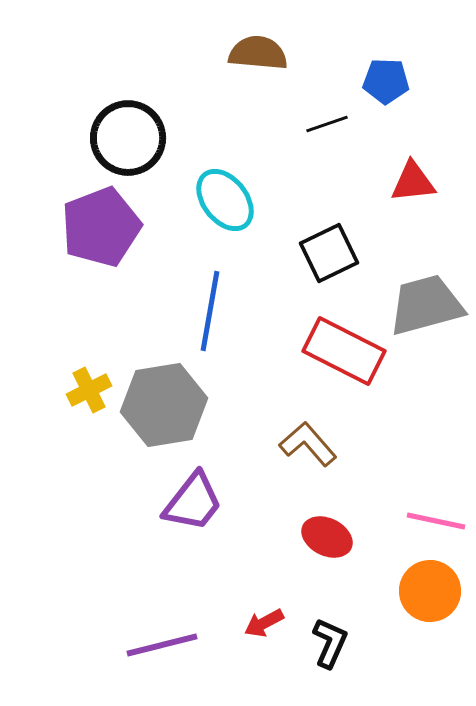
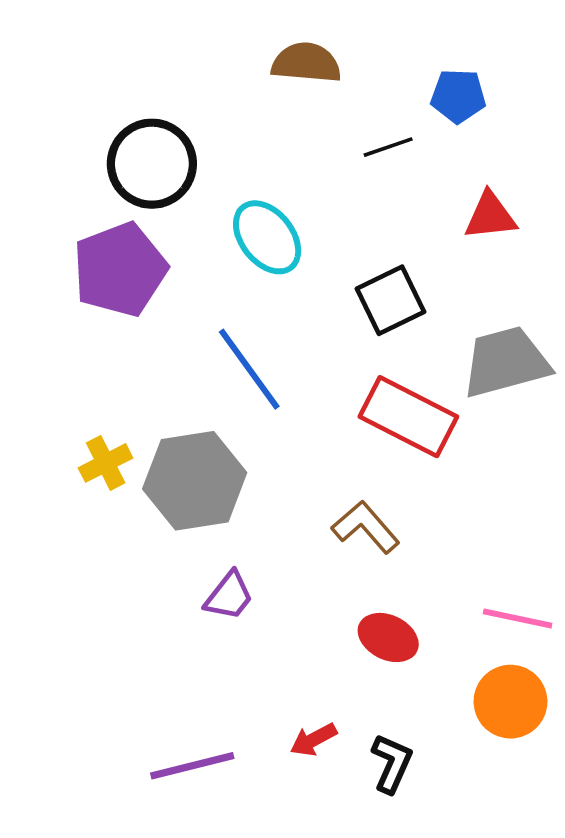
blue line: (210, 311) -> (249, 369), turned -46
purple trapezoid: (193, 502) -> (229, 596), size x0.7

